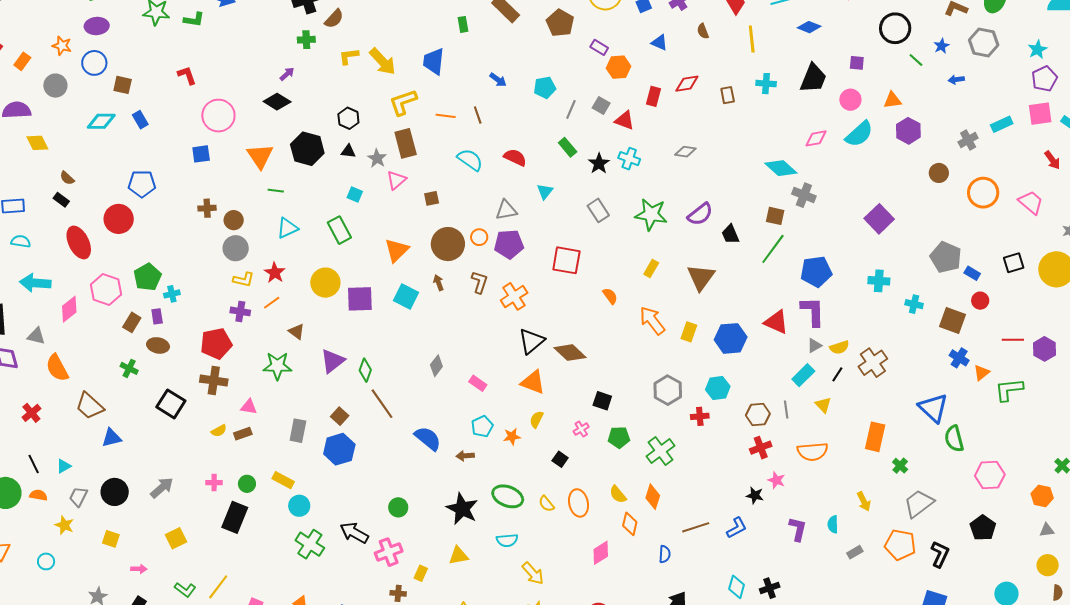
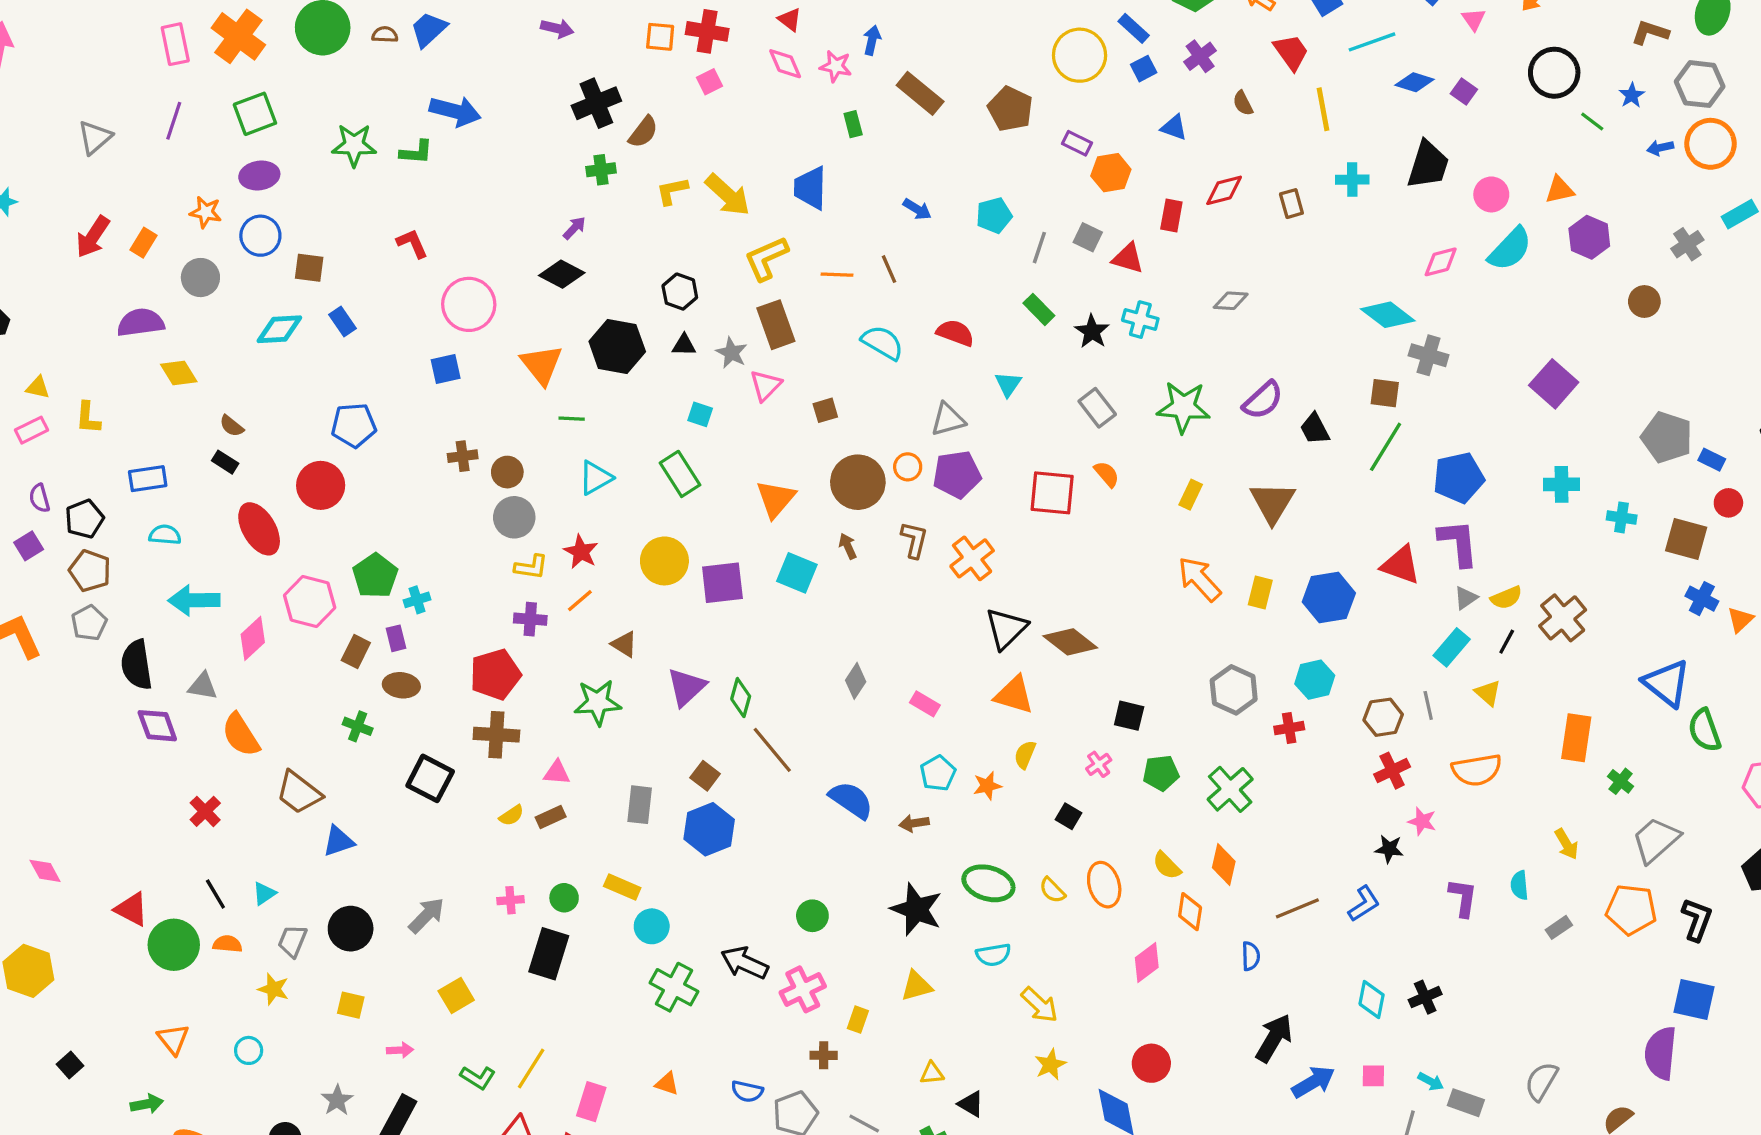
purple square: (857, 63) -> (1464, 91), moved, turned 35
orange circle: (983, 193) -> (1710, 144), moved
orange semicircle: (610, 296) -> (1107, 474), moved

